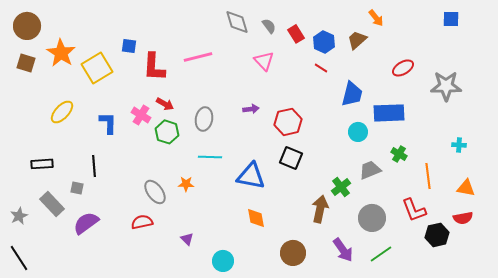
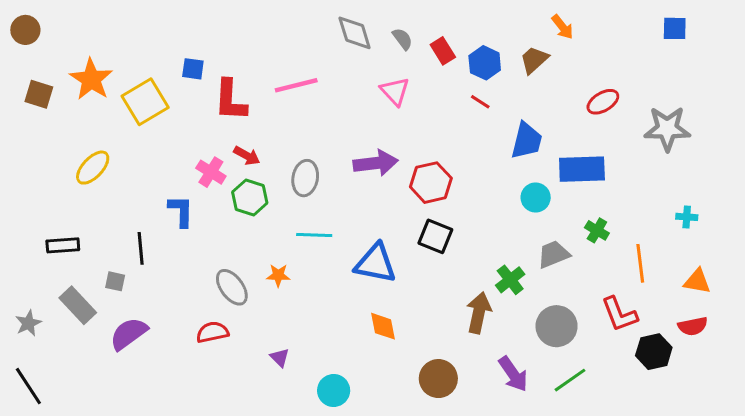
brown circle: (27, 26) -> (25, 30), moved, size x0.7
purple arrow: (251, 109) -> (375, 163), size x1.8
blue L-shape: (108, 123) -> (181, 211), moved

